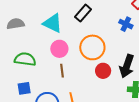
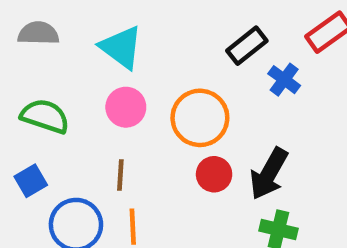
black rectangle: (83, 13) -> (247, 46), moved
brown line: (62, 71) -> (120, 175), moved
blue square: (24, 88) -> (31, 181), turned -32

